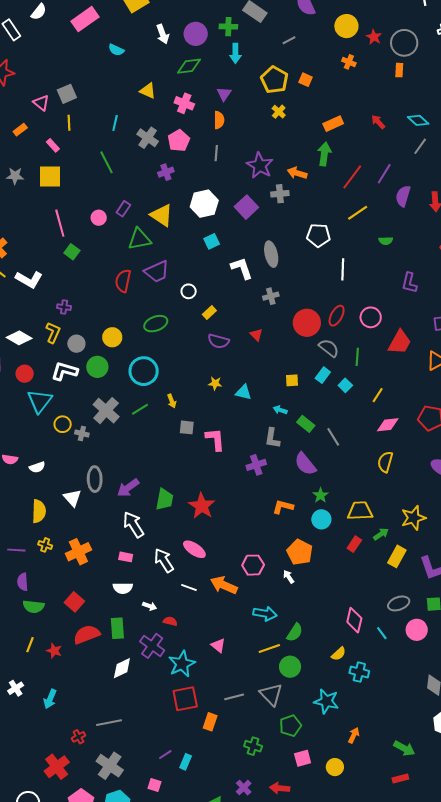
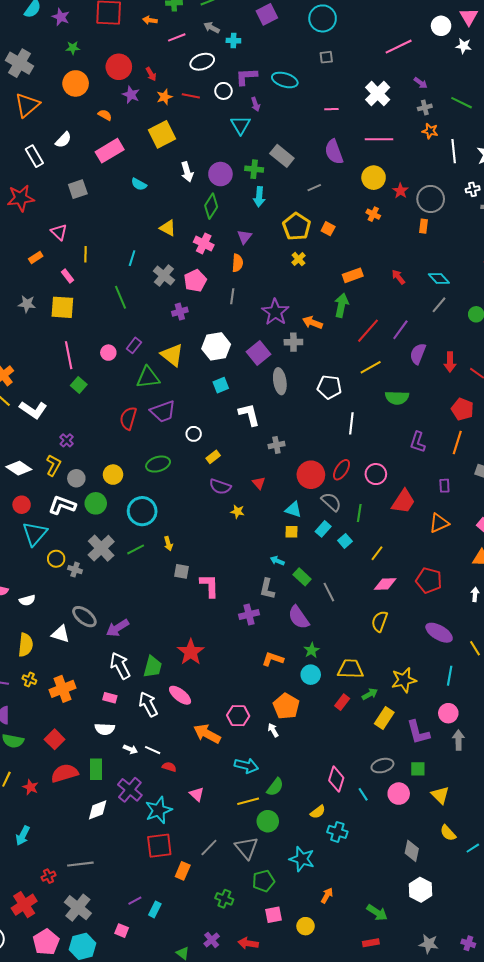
green diamond: (189, 66) -> (211, 206), turned -55
gray square: (67, 94) -> (78, 189), moved
green semicircle: (386, 241) -> (397, 398), size x1.6
gray ellipse: (271, 254) -> (280, 381), moved
purple cross: (64, 307) -> (67, 440), turned 32
yellow star: (215, 383) -> (237, 512), moved
cyan triangle: (243, 392) -> (293, 510), moved
gray ellipse: (95, 479) -> (84, 617), turned -55
white triangle: (72, 498) -> (60, 634), turned -36
green trapezoid: (165, 499) -> (153, 667), moved
white line: (189, 588) -> (153, 750), moved
red semicircle: (170, 621) -> (169, 767), moved
gray line: (234, 697) -> (209, 847), turned -36

